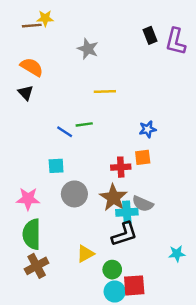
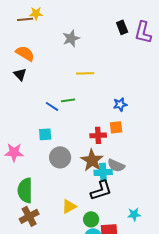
gray star: (88, 49) -> (71, 38), turned 30
pink star: (28, 199) -> (14, 152), moved
cyan star: (177, 254) -> (134, 214), moved

